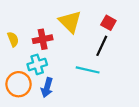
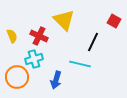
red square: (108, 23) -> (114, 21), moved
red cross: (43, 39) -> (39, 36), turned 36
blue arrow: (47, 87) -> (56, 80), moved

